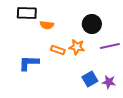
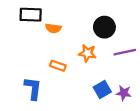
orange rectangle: (58, 50) -> (58, 66), moved
blue L-shape: (29, 63) -> (33, 88), moved, turned 95

